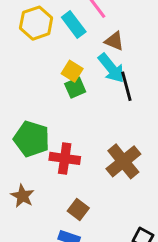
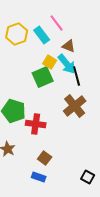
yellow square: (72, 71) -> (50, 62), moved
green square: (75, 88) -> (43, 77), size x1.5
brown cross: (123, 161) -> (75, 106), moved

